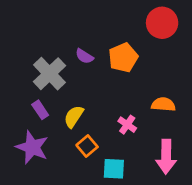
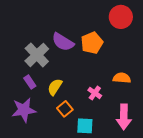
purple semicircle: (84, 56) -> (63, 42), size x1.6
purple star: (32, 147) -> (24, 110), turned -30

